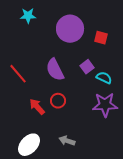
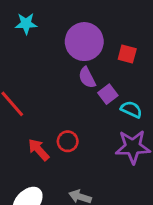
purple semicircle: (55, 70) -> (87, 78), moved, size x0.7

